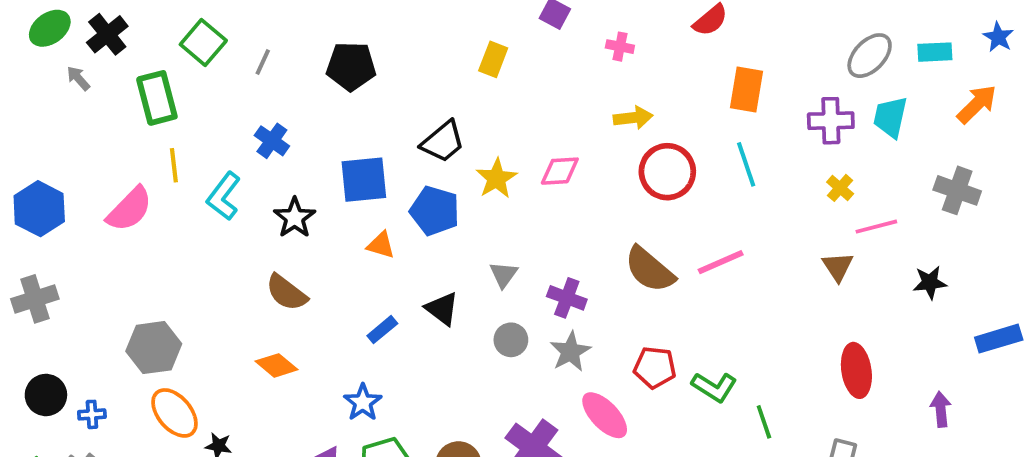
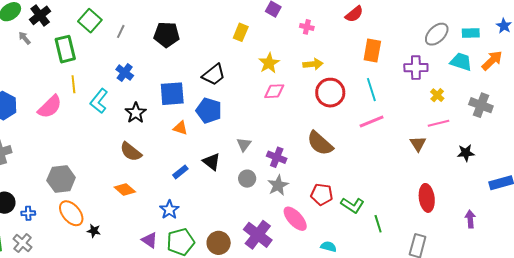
cyan trapezoid: (890, 117) -> (461, 62), moved, turned 95
yellow star: (496, 178) -> (269, 63), moved
yellow cross: (840, 188) -> (437, 95), moved
pink line: (721, 262) -> (372, 122), moved

